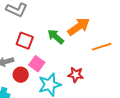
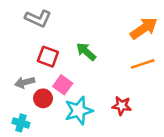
orange arrow: (79, 27) -> (144, 28), moved
red star: (76, 75) -> (122, 106), moved

